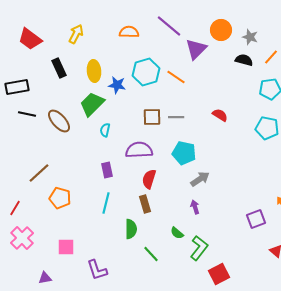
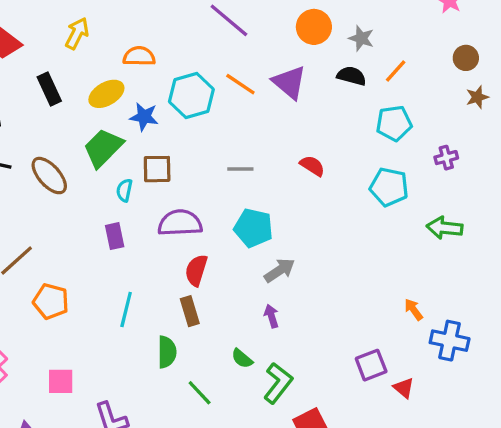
orange semicircle: (129, 32) -> (139, 56), moved
purple triangle: (196, 49) -> (289, 82), moved, turned -35
yellow ellipse: (94, 71) -> (106, 94), turned 65
orange line: (176, 77) -> (240, 84), moved
brown square: (152, 117) -> (157, 169), moved
purple rectangle: (107, 170) -> (115, 236), moved
purple square: (256, 219) -> (371, 365), moved

